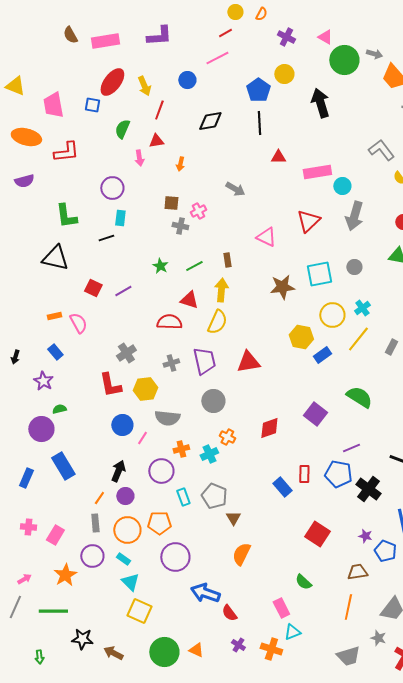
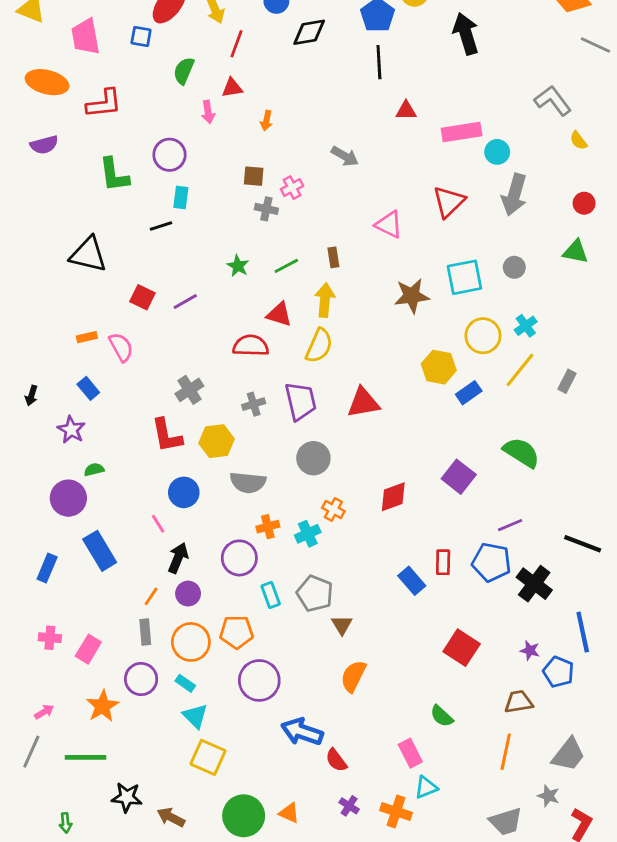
black diamond: (210, 121) -> (309, 32), moved
green L-shape: (66, 216) -> (114, 175), moved
pink line: (142, 438) -> (158, 524), moved, turned -64

